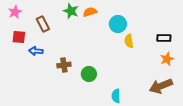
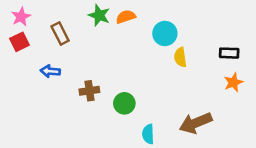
red square: (19, 37) -> (20, 42), moved, turned -32
brown arrow: (161, 86) -> (196, 123), moved
cyan semicircle: (116, 96) -> (148, 134), moved

